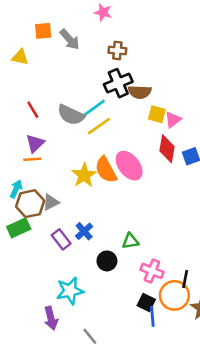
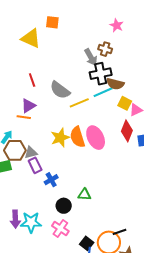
pink star: (103, 12) -> (117, 25), moved
gray arrow: (70, 39) -> (91, 57), moved
yellow triangle: (20, 57) -> (31, 38), size x1.5
cyan line: (94, 108) -> (103, 92), moved
purple rectangle: (61, 239) -> (35, 165), moved
pink cross: (152, 271) -> (60, 229), moved
black line: (185, 279) -> (120, 232), turned 48
purple arrow: (51, 318) -> (15, 219), moved

